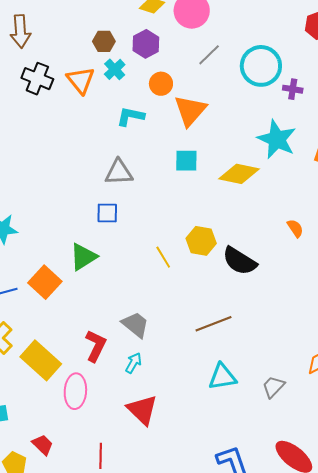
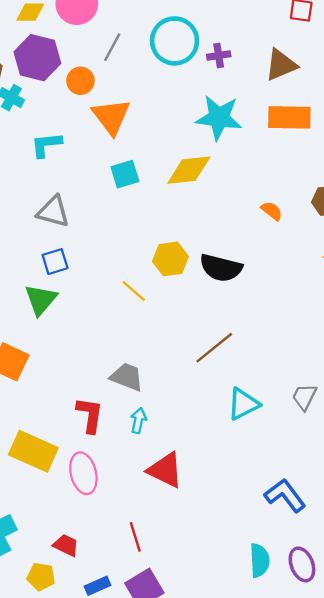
purple hexagon: (146, 44) -> (37, 58), size x1.4
orange circle: (161, 84) -> (80, 81), moved
gray triangle: (119, 172) -> (53, 212), turned 36
green triangle: (83, 257) -> (41, 300), moved

